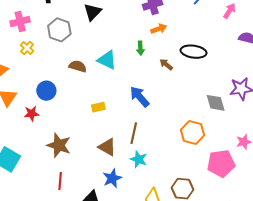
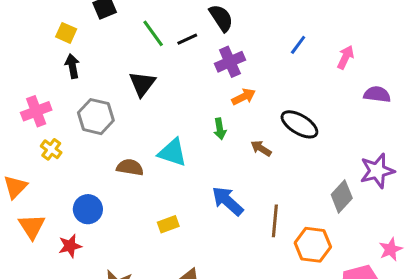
black ellipse: (194, 52) -> (299, 124), turned 30
gray diamond: (216, 103) -> (342, 196), turned 65
brown line: (134, 133) -> (275, 221), moved

